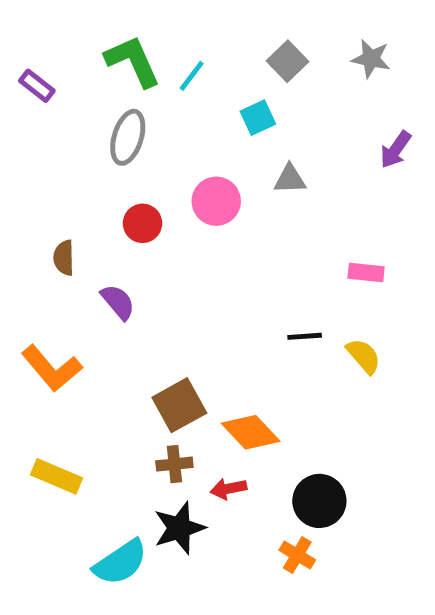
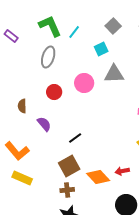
gray triangle: (290, 179) -> (114, 74), size x1.5
black line: (305, 336) -> (75, 138), moved, turned -32
yellow rectangle: (56, 476) -> (22, 178), moved
red arrow: (228, 489) -> (122, 171), moved

